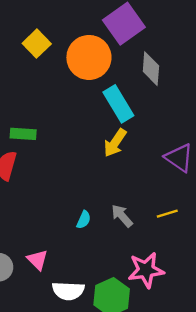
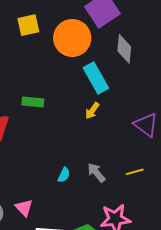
yellow square: (37, 44) -> (28, 25), turned 30
green rectangle: (23, 134) -> (33, 102), moved
yellow arrow: (115, 143) -> (92, 111), size x0.7

